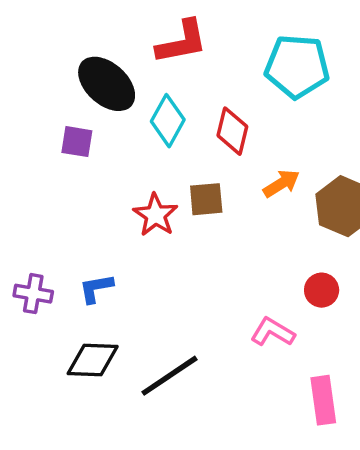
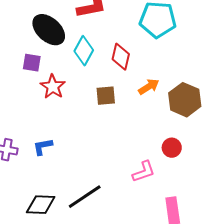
red star: (156, 215) -> (53, 87), moved
pink L-shape: (273, 332) -> (144, 172), turned 130
black diamond: (93, 360) -> (41, 205), moved

